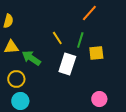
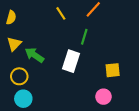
yellow line: (57, 38) -> (61, 13), moved
yellow triangle: (11, 47) -> (14, 44), turned -42
yellow square: (96, 53) -> (113, 70), moved

